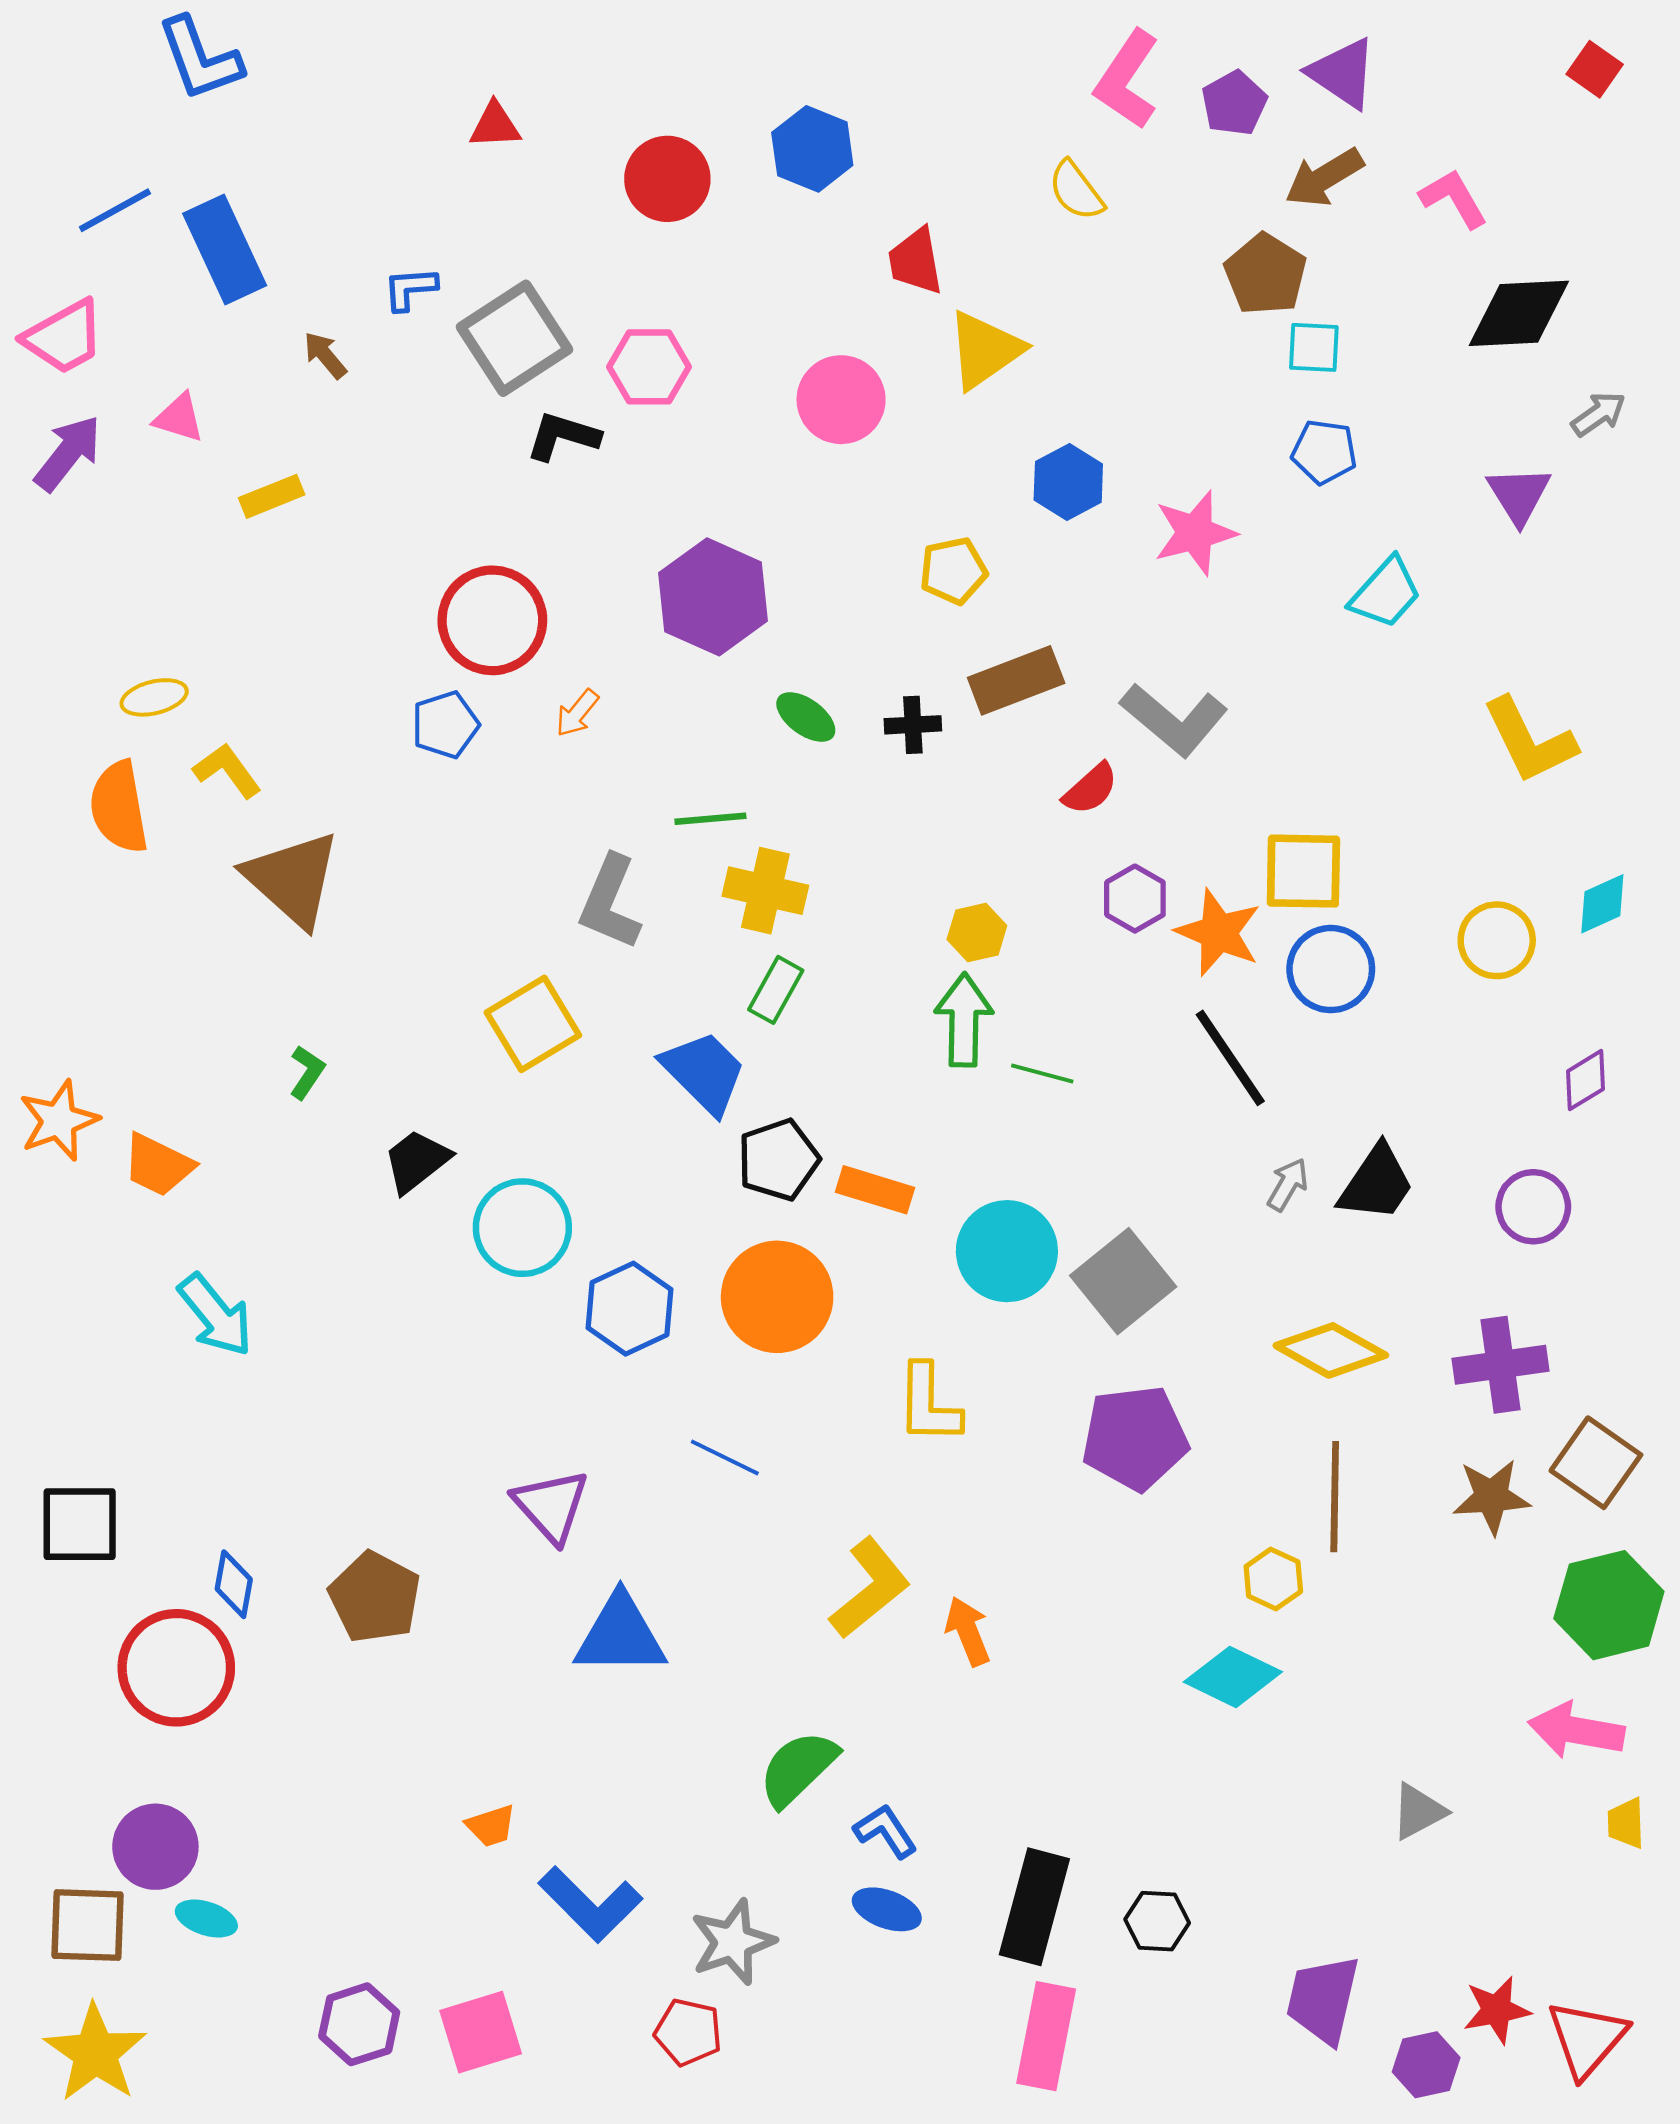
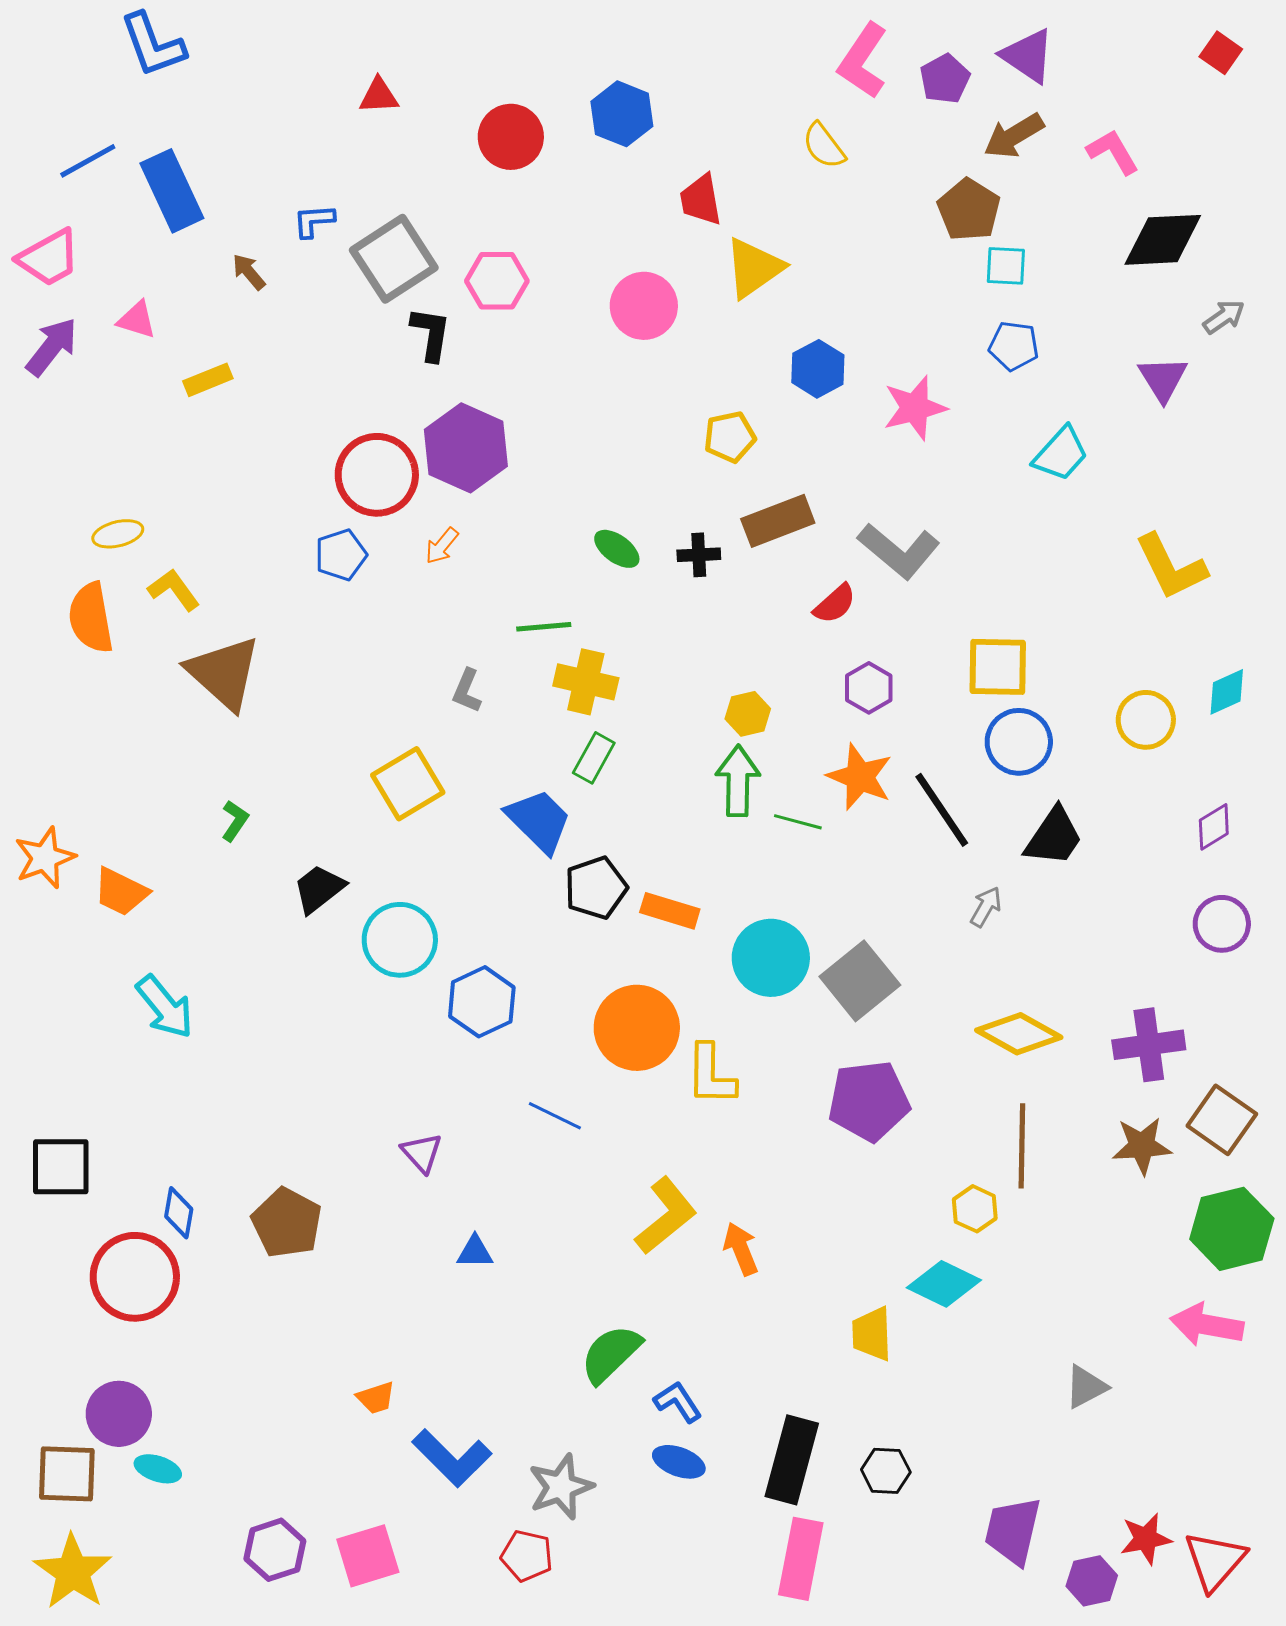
black L-shape: (563, 436) -> (431, 334), turned 82
purple hexagon: (713, 597) -> (466, 448), moved
gray L-shape: (610, 902) -> (467, 691), size x0.6
orange star: (1218, 932) -> (860, 777), moved
black trapezoid: (1377, 1183) -> (1054, 837), moved
purple circle: (1533, 1207) -> (1222, 924), moved
orange circle: (777, 1297) -> (637, 1028), moved
purple triangle: (551, 1506) -> (422, 1153), size x0.7
blue triangle: (620, 1635) -> (475, 1252), size x0.5
yellow trapezoid: (1626, 1823) -> (872, 1334), moved, size x1.4

